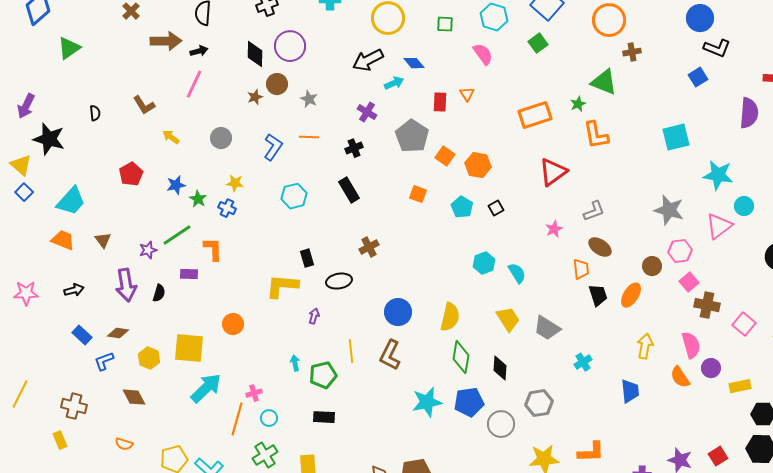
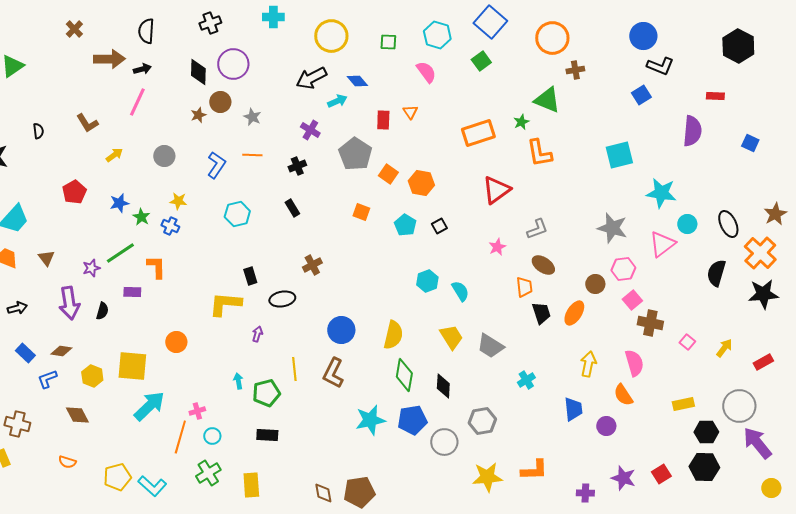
yellow arrow: (171, 137) -> (114, 155), turned 108
black rectangle: (349, 190) -> (292, 208), size x0.7
pink square: (744, 324) -> (687, 342), size x0.7
purple circle: (711, 368) -> (606, 426), moved

